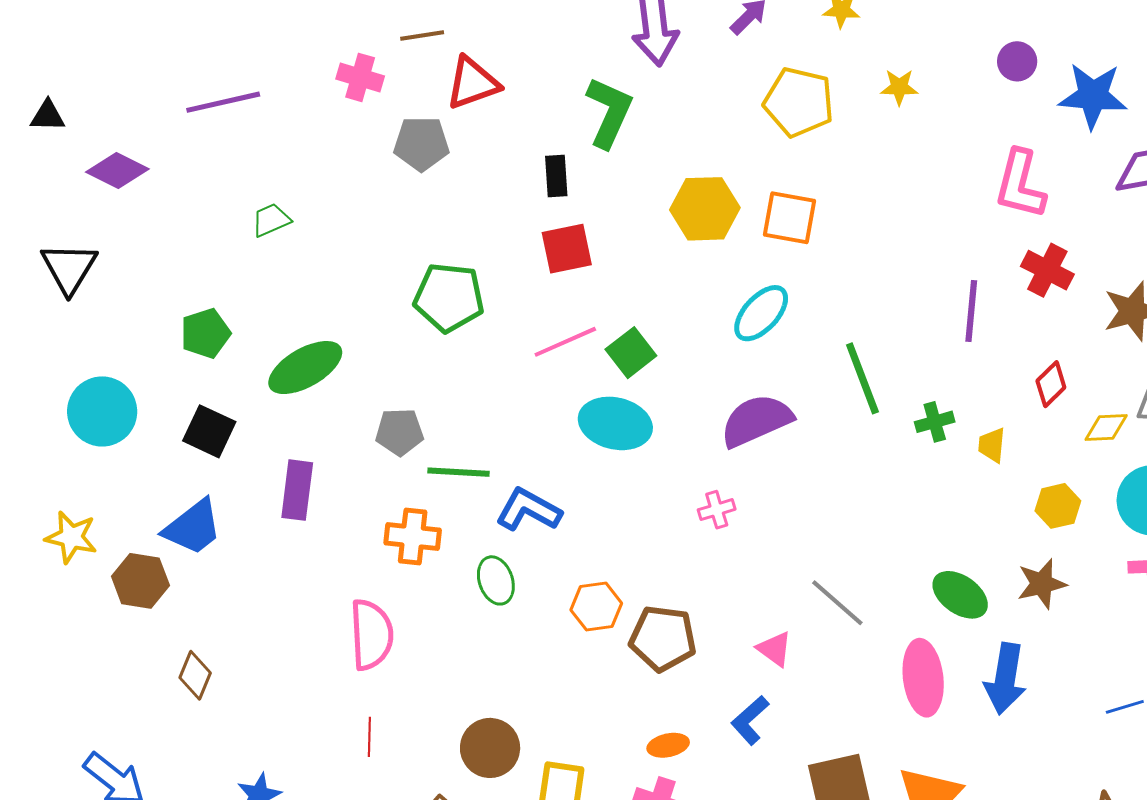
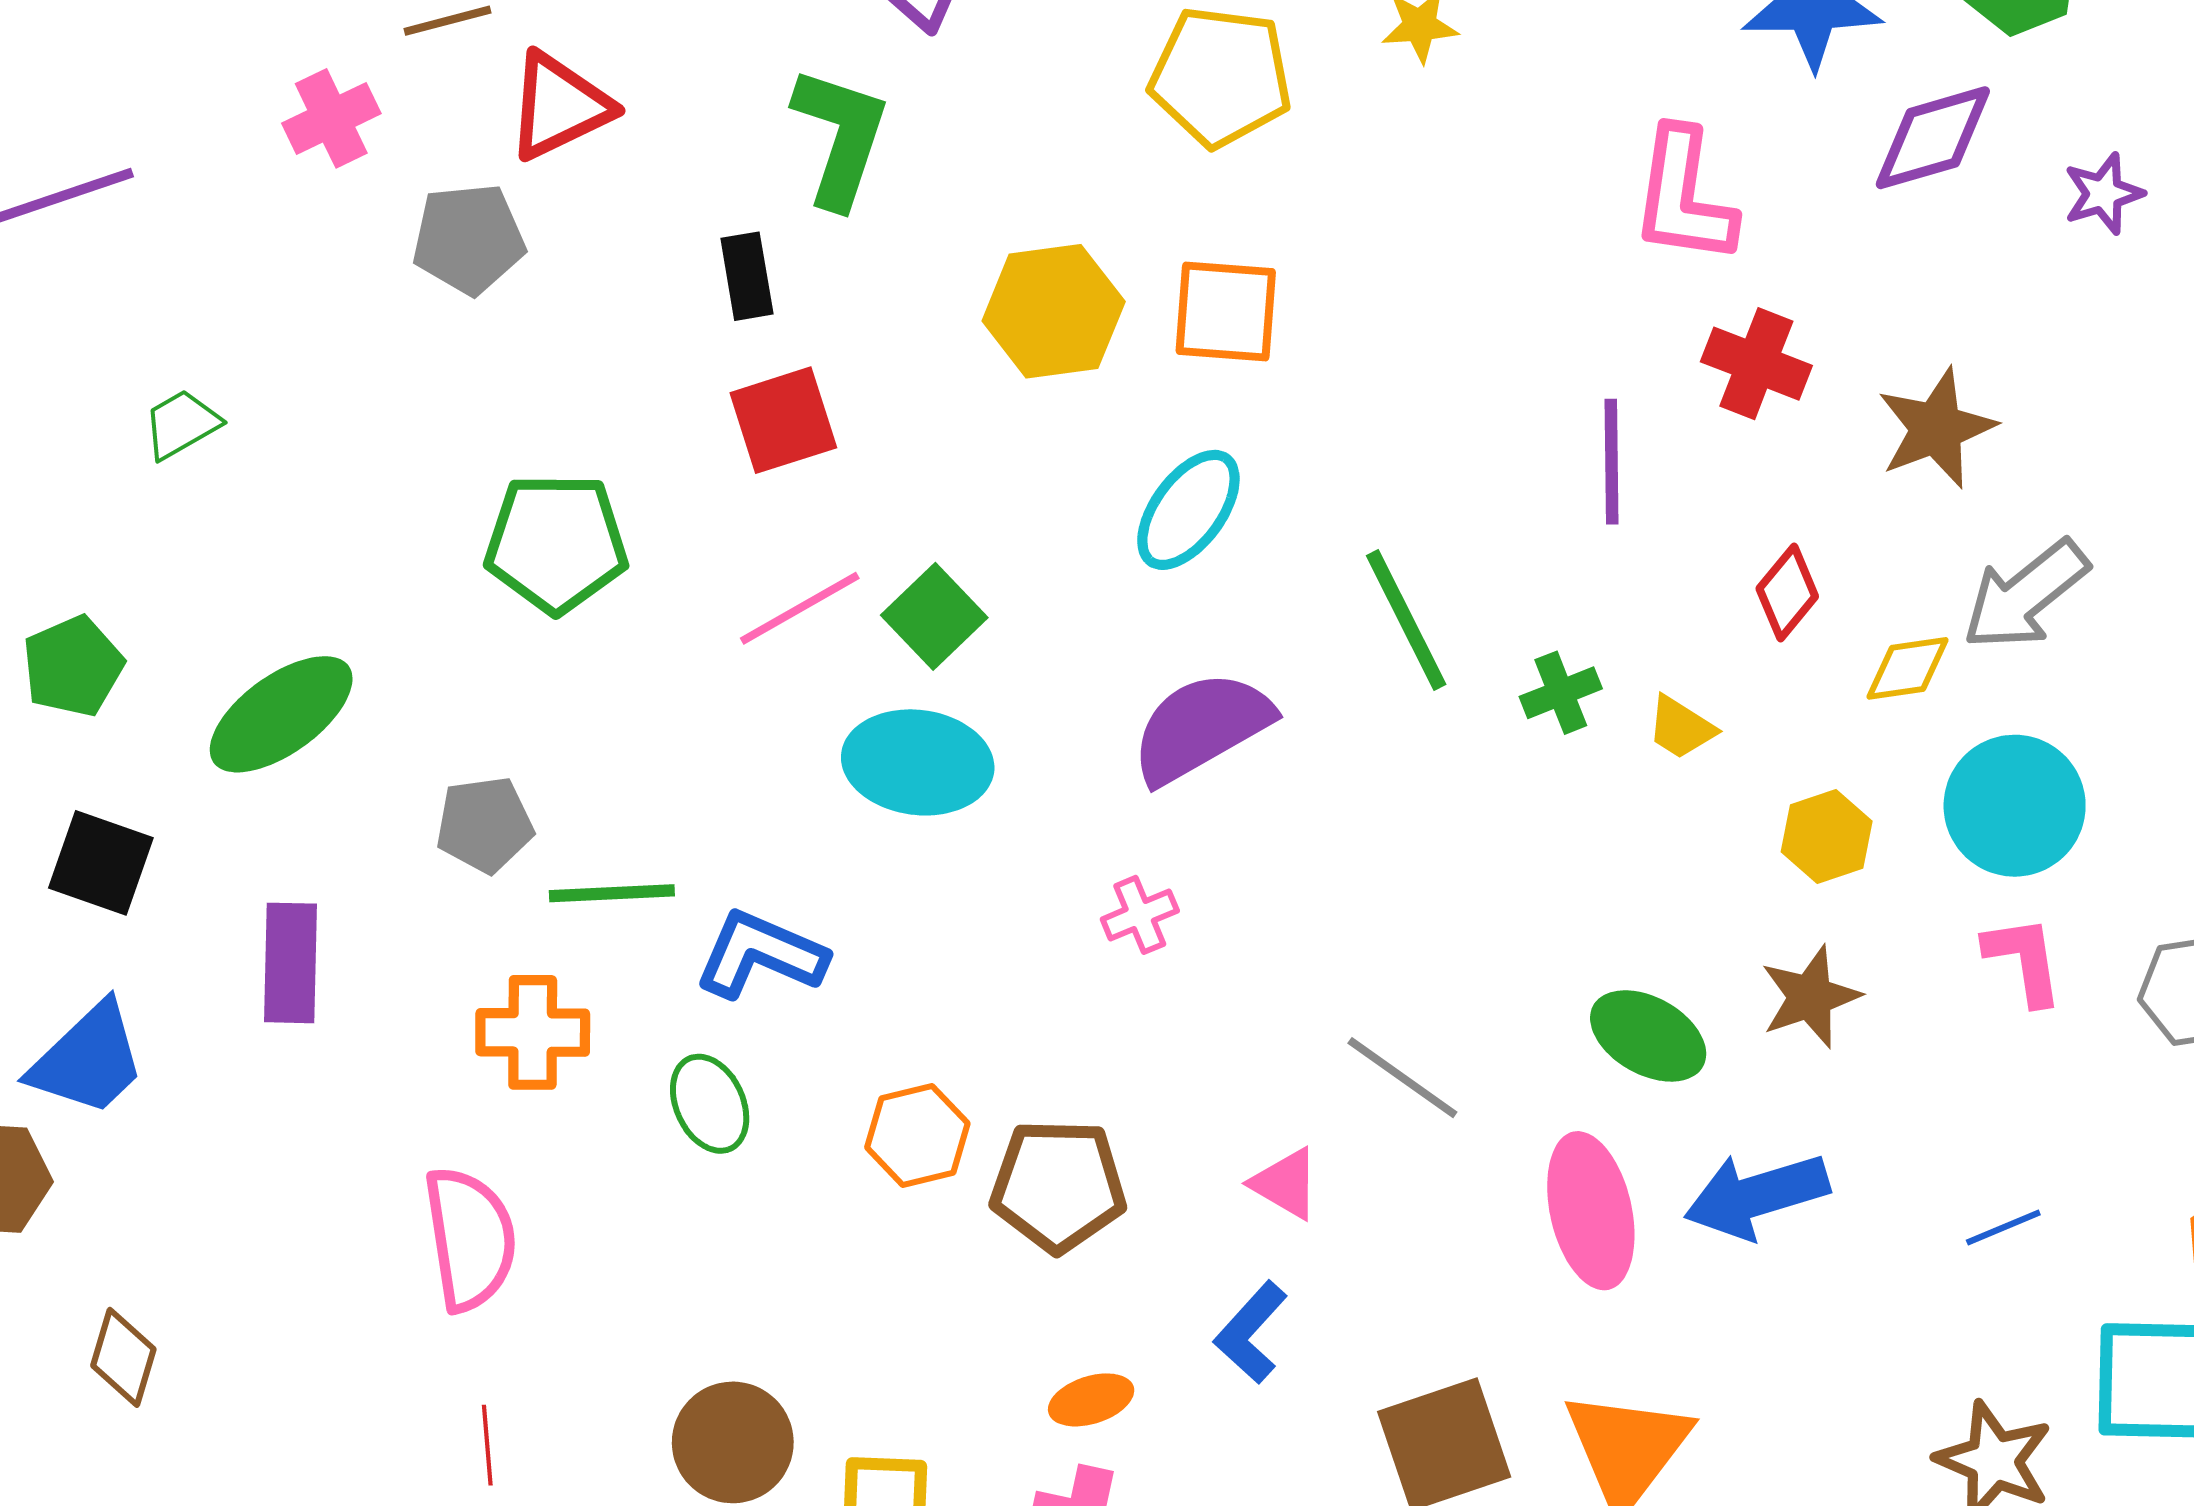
pink cross: (360, 77) -> (331, 118), turned -36
yellow trapezoid: (992, 445) -> (1681, 728), turned -57
blue arrow: (1005, 679) -> (1757, 1196), turned 70

